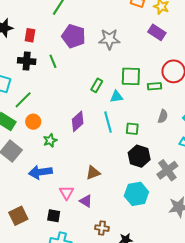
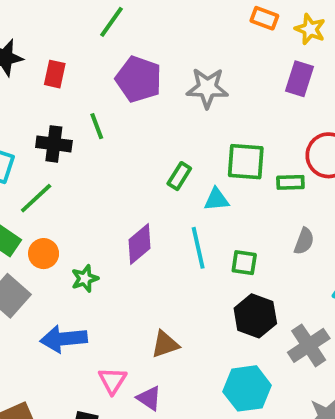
purple rectangle: (157, 32) -> (300, 79), turned 72
black cross: (27, 61) -> (54, 144), moved
orange circle: (33, 122) -> (44, 254), moved

